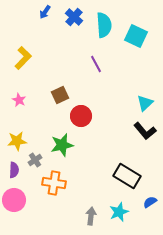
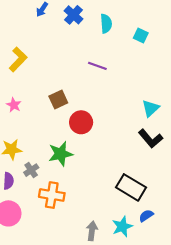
cyan semicircle: (104, 25) -> (106, 24), size x0.7
cyan square: (136, 36) -> (141, 35), size x0.6
purple line: (96, 64) -> (97, 66), turned -42
blue semicircle: (150, 202) -> (146, 216), moved

